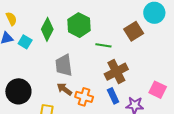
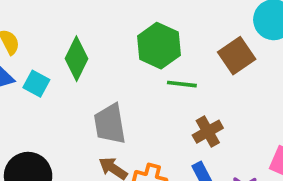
green hexagon: (79, 25) -> (159, 46), moved
brown cross: (116, 72) -> (208, 132), size x0.7

